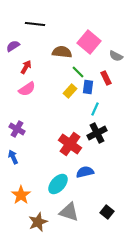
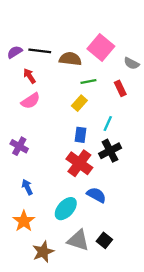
black line: (35, 24) -> (40, 51), moved
red arrow: (26, 67) -> (29, 76), turned -64
green line: (78, 72) -> (88, 82), turned -56
blue rectangle: (88, 87) -> (81, 135), moved
blue arrow: (13, 157) -> (27, 187), moved
blue semicircle: (85, 172) -> (96, 195), turned 42
black square: (107, 212) -> (104, 240), moved

